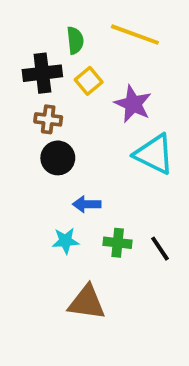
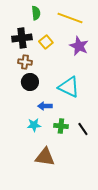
green semicircle: (75, 40) -> (36, 13), moved
purple star: (133, 104) -> (79, 46), moved
cyan triangle: (154, 154) -> (69, 87), moved

